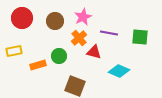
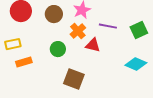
green square: (140, 37) -> (139, 30), turned -30
orange rectangle: (38, 65) -> (24, 62), moved
cyan diamond: (119, 71) -> (136, 64), moved

